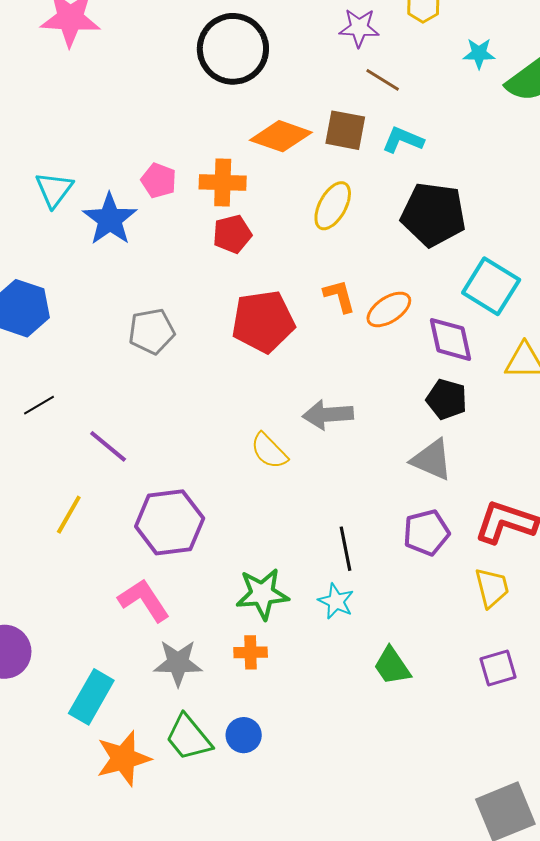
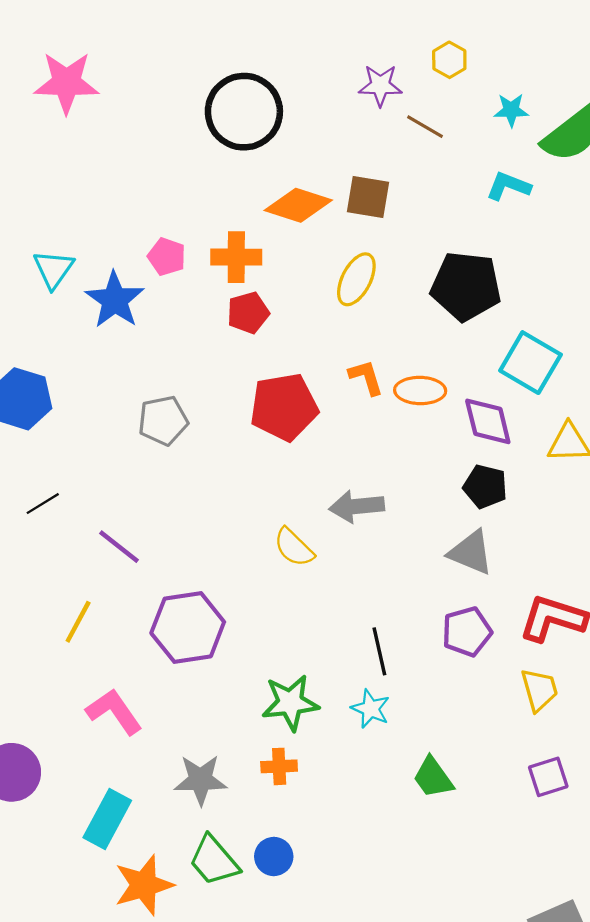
brown line: (383, 80) -> (425, 127), moved
cyan L-shape: (403, 140) -> (508, 186), moved
orange ellipse: (389, 309) -> (420, 390), turned 36
pink L-shape: (144, 600) -> (114, 712), moved

